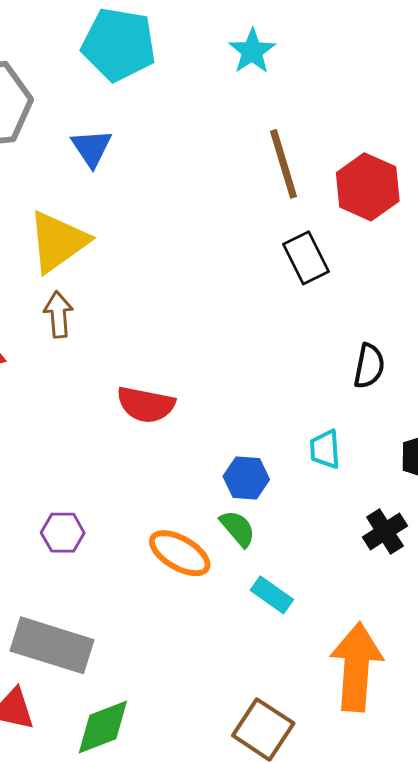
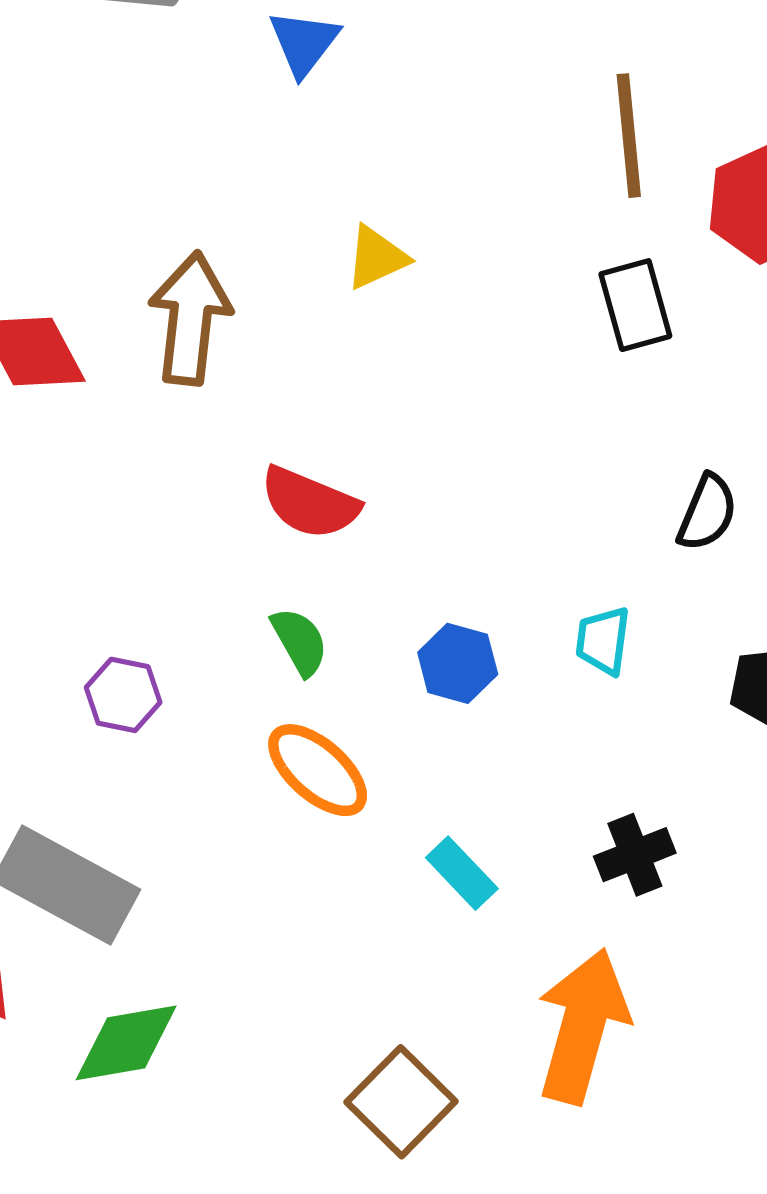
yellow triangle: (58, 242) -> (376, 257), moved, size x0.6
brown arrow: (58, 315) -> (190, 318), size x1.6
green semicircle: (238, 528) -> (300, 641), moved
black cross: (385, 531) -> (635, 855), moved

